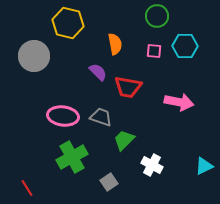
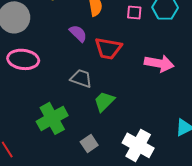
pink ellipse: (63, 116) -> (23, 59), moved
white cross: (152, 165) -> (138, 145), moved, size x1.4

